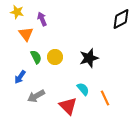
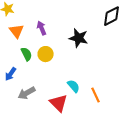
purple arrow: (42, 19) -> (42, 28), moved
black star: (89, 58) -> (79, 38), moved, turned 30

